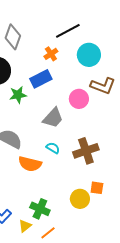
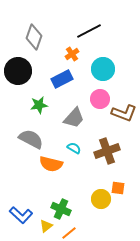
cyan circle: (89, 55) -> (103, 69), moved
brown L-shape: (103, 86) -> (124, 113), moved
green star: (18, 95) -> (39, 105), moved

